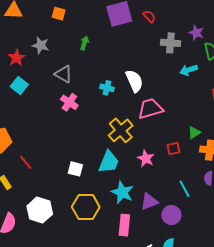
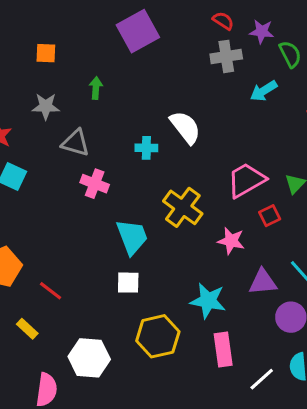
red semicircle: (149, 16) -> (223, 21), moved
gray star: (41, 45) -> (46, 106), moved
pink trapezoid: (150, 109) -> (246, 180), moved
cyan trapezoid: (109, 162) -> (132, 237), moved, turned -30
purple triangle: (149, 202) -> (263, 282), moved, turned 30

